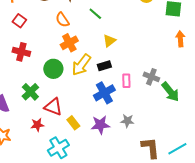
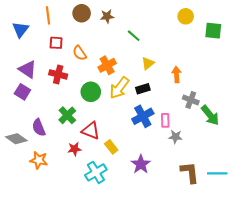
orange semicircle: (62, 20) -> (80, 53), moved
red square: (19, 21) -> (56, 43), turned -32
orange arrow: (180, 39) -> (176, 74), moved
pink rectangle: (126, 81) -> (165, 120), moved
gray star: (127, 121) -> (175, 137), moved
purple star: (100, 125) -> (141, 164), moved, turned -30
cyan line: (177, 149) -> (217, 173), turned 30

